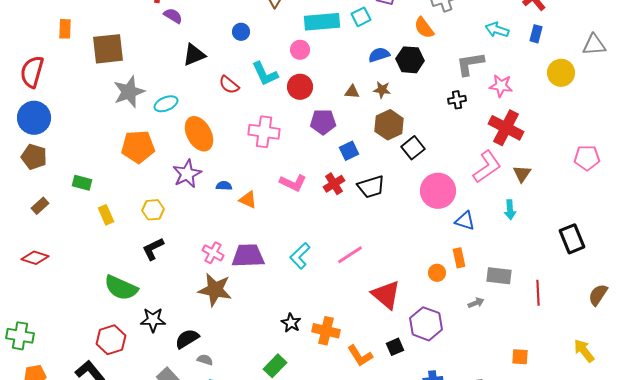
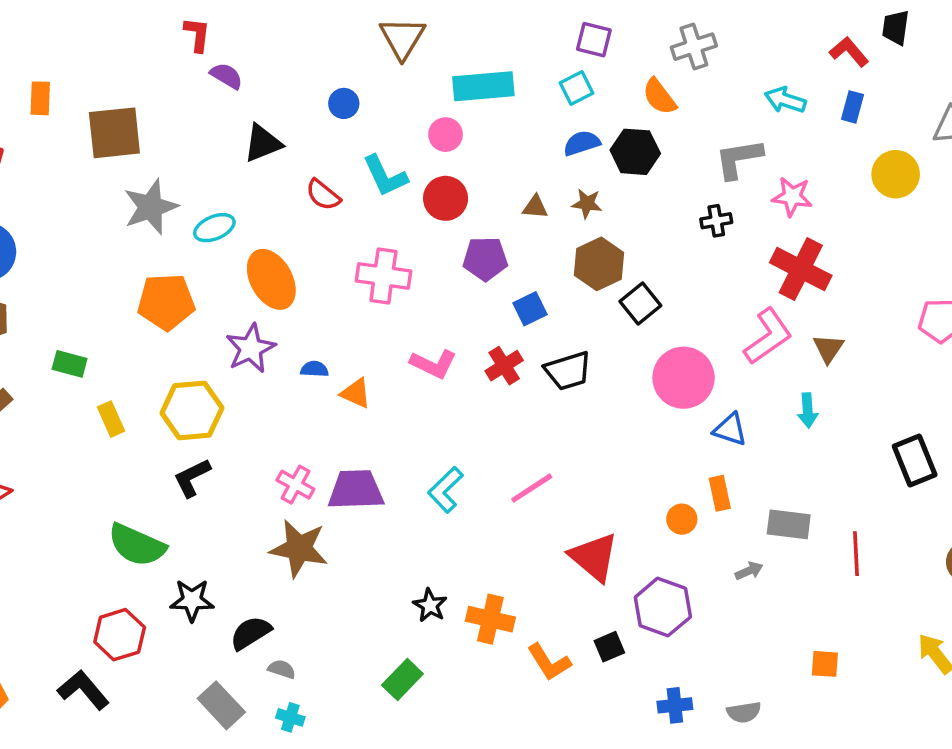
cyan square: (361, 17) -> (577, 88), moved
yellow hexagon: (153, 210) -> (192, 410), size x1.6

